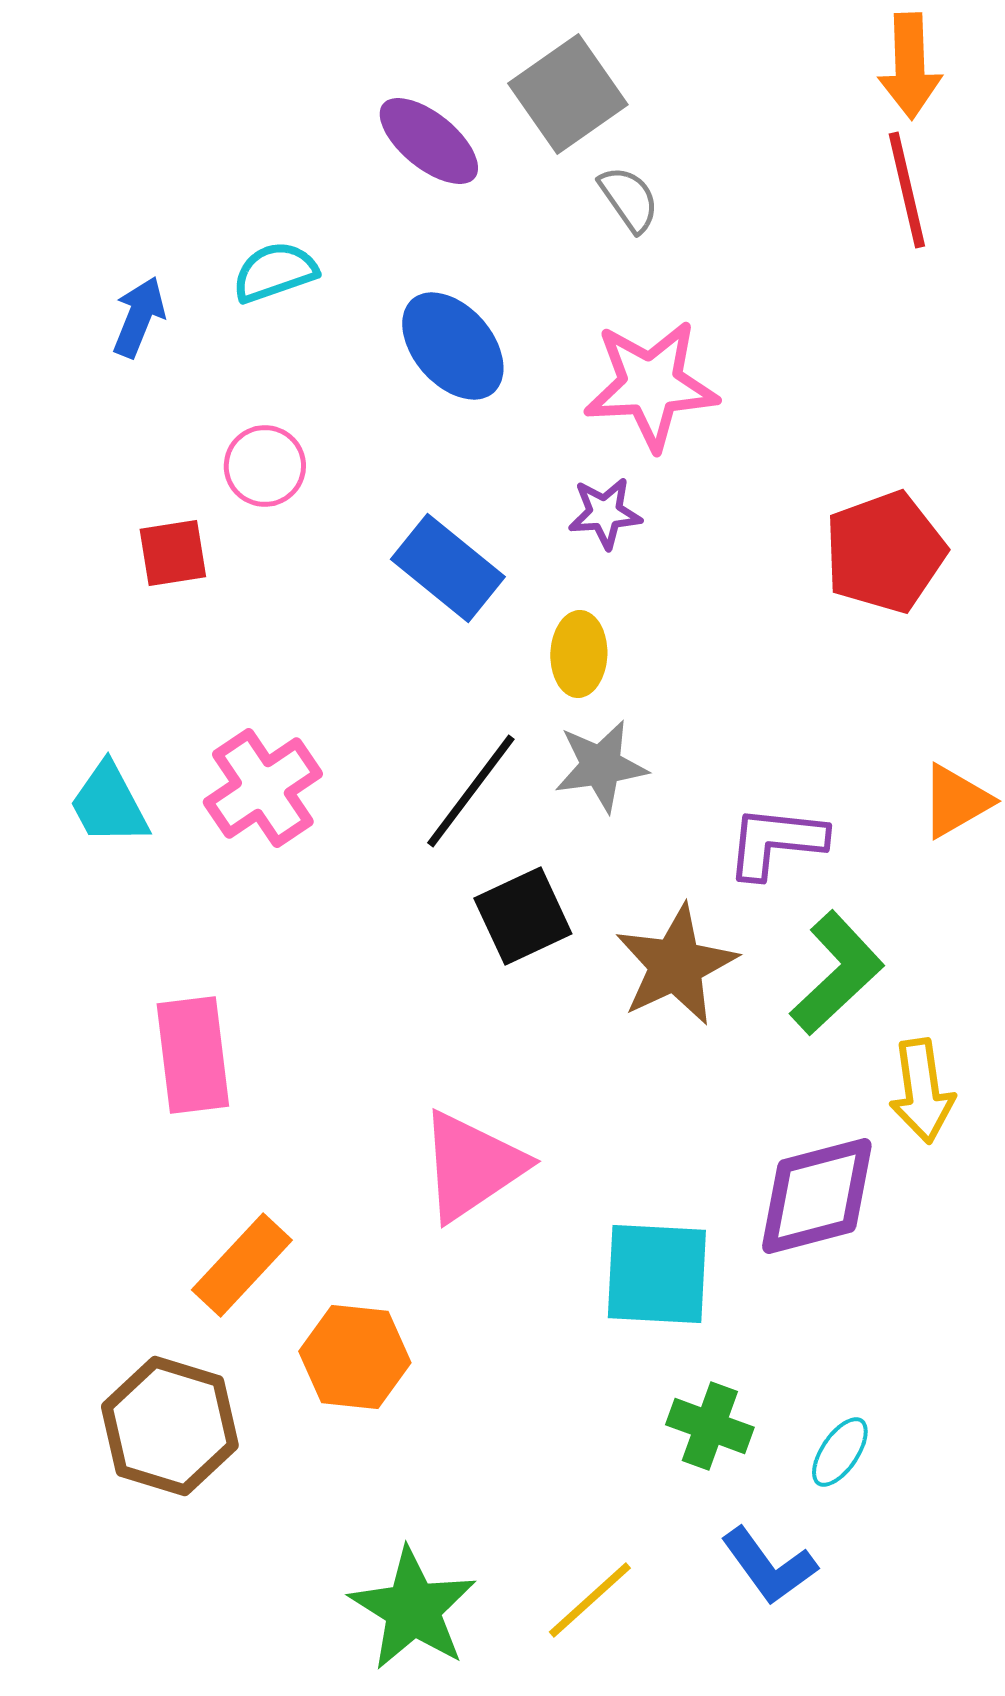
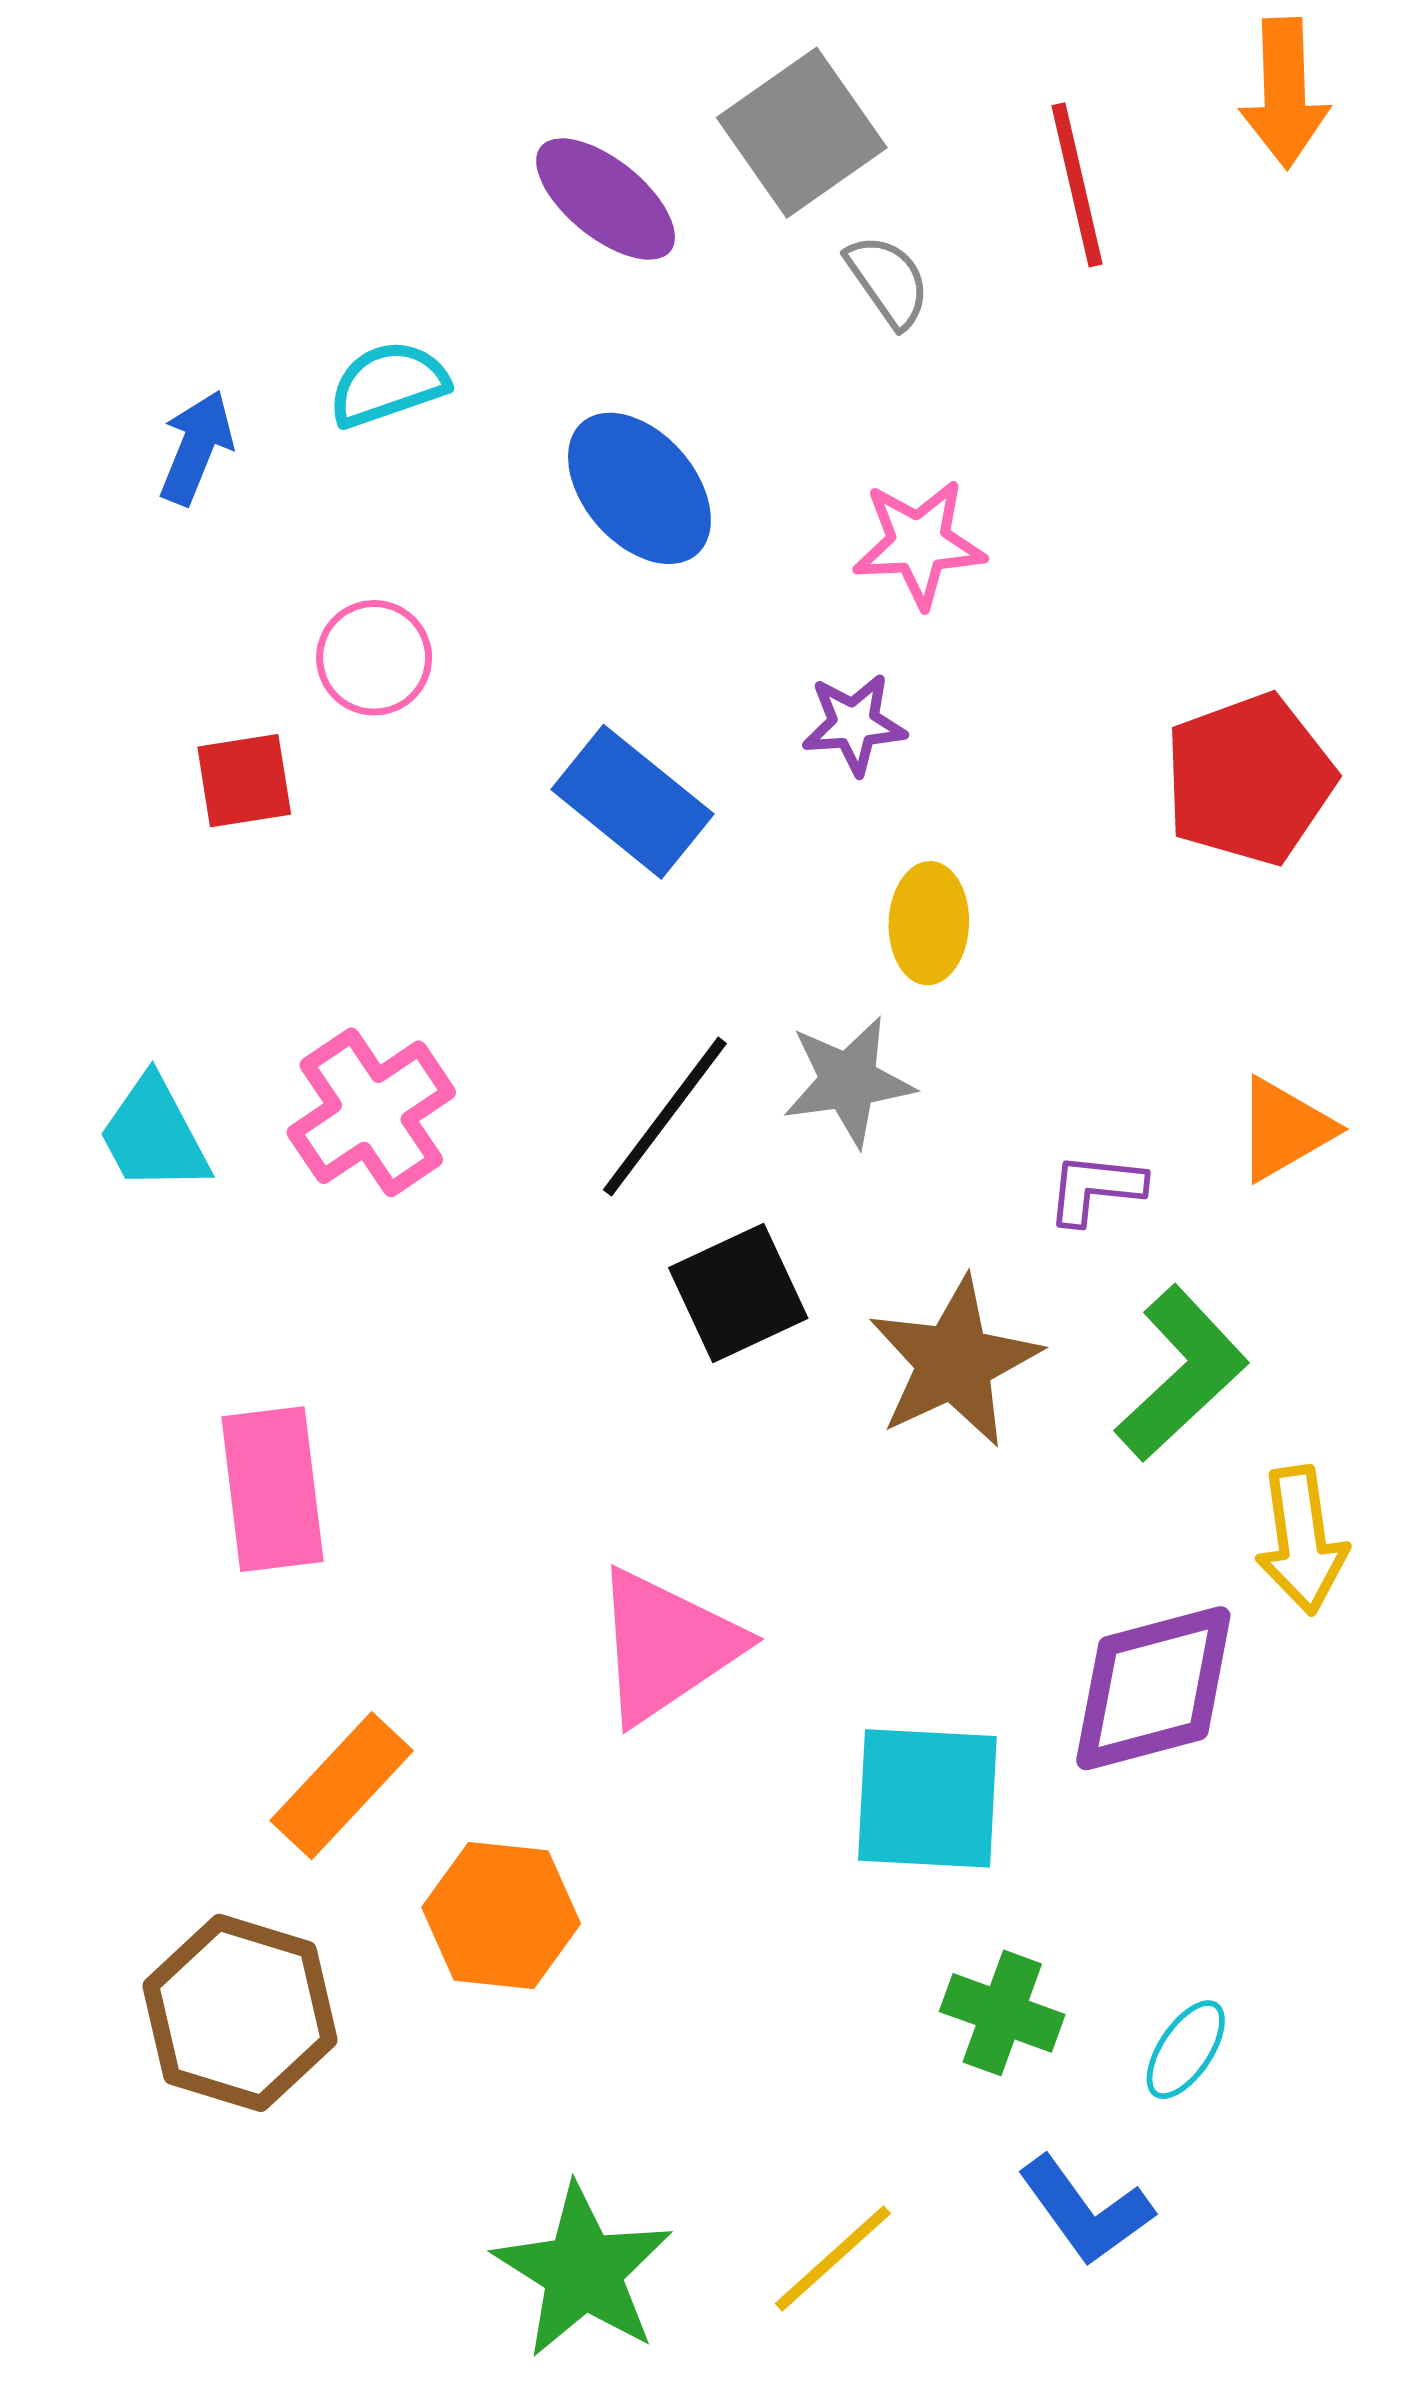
red line: (907, 190) -> (1077, 185), moved
pink star: (651, 385) -> (919, 543), size x0.7
yellow ellipse: (579, 654) -> (929, 923), moved
orange triangle: (956, 801) -> (1285, 1129), moved
purple L-shape: (776, 842) -> (1095, 1189), size x0.7

